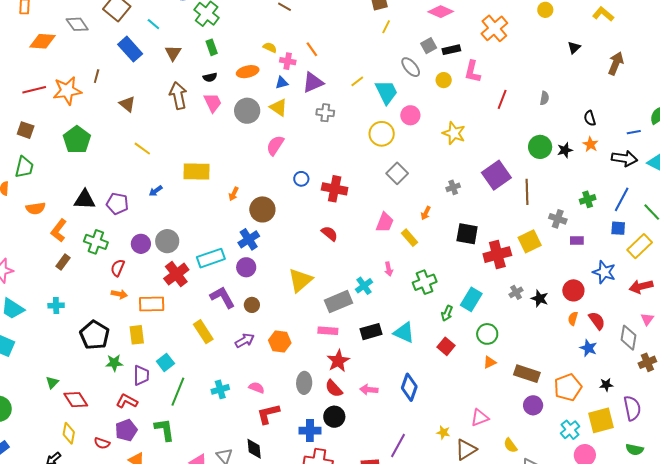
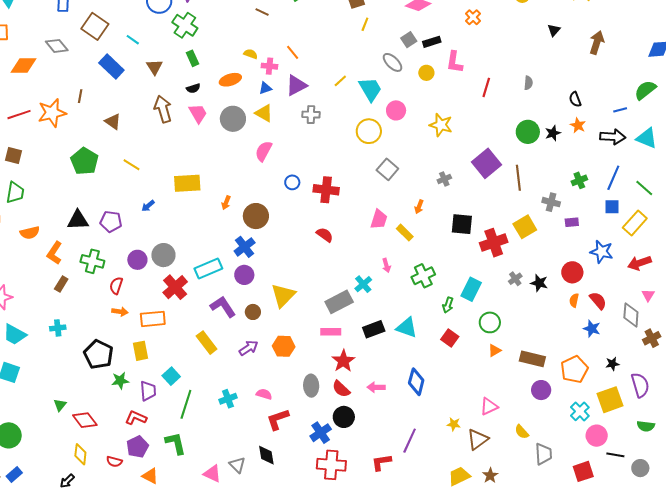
orange cross: (494, 28) -> (473, 17), size x0.6
green pentagon: (77, 140) -> (84, 161), moved
yellow triangle: (300, 280) -> (283, 295), moved
blue cross: (310, 431) -> (321, 433), turned -30

